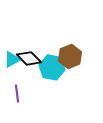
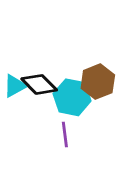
purple line: (17, 93) -> (65, 135), moved

